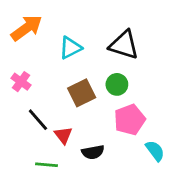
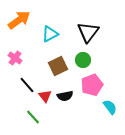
black triangle: (124, 45) -> (88, 32), turned 50
black semicircle: (93, 152) -> (65, 96), moved
green line: (46, 165) -> (33, 117), turned 42

